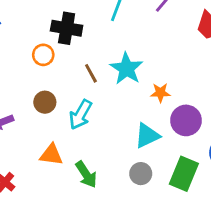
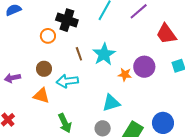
cyan arrow: (81, 115) -> (67, 81), turned 45
purple circle: (186, 120) -> (144, 67), moved
orange triangle: (51, 155) -> (41, 96), moved

